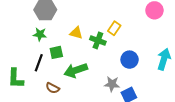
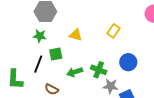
green cross: (98, 40) -> (99, 70), moved
green arrow: (76, 70) -> (75, 72), size x0.7

